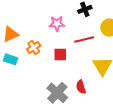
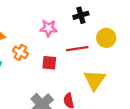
orange cross: (34, 48) -> (20, 52), turned -32

